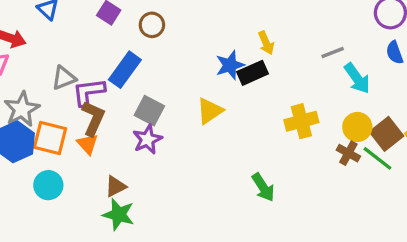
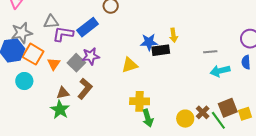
cyan arrow: (357, 78) -> (220, 71), turned 96
gray square: (149, 111) -> (76, 63), moved
brown L-shape: (93, 118) -> (85, 89), moved
yellow cross: (301, 121) -> (140, 101), moved
yellow circle: (357, 127) -> (185, 119), moved
purple star: (147, 139) -> (91, 56), moved

